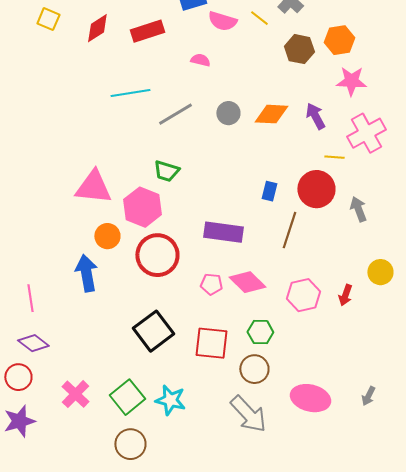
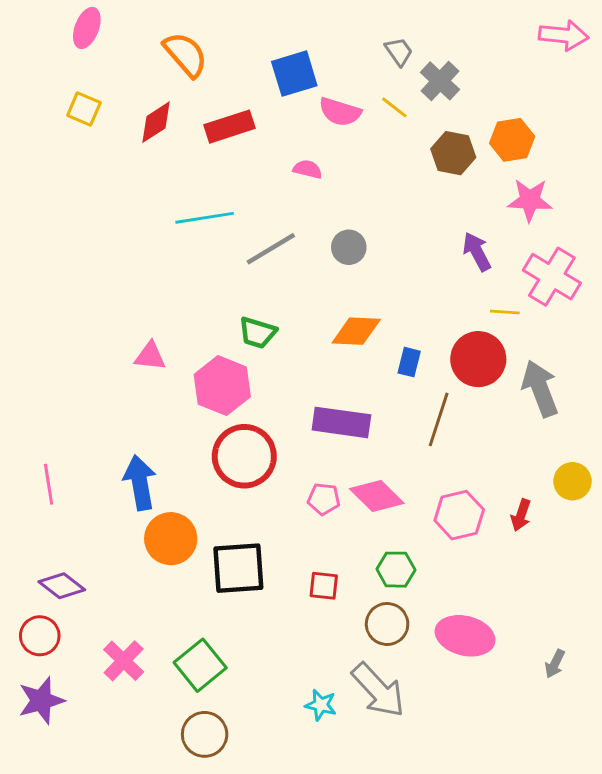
orange diamond: (271, 114) -> (356, 331), moved
pink cross: (366, 133) -> (552, 277), turned -30
pink triangle: (93, 187) -> (150, 356), size x0.6
gray arrow: (358, 209) -> (540, 389), size x1.5
orange circle: (107, 236) -> (171, 539), moved, size x1.4
pink line: (30, 298) -> (49, 484), moved
black square: (153, 331) -> (238, 568), turned 33
red square: (211, 343) -> (324, 586), size x0.6
pink ellipse: (310, 398) -> (465, 636), moved
cyan star: (170, 400) -> (321, 705), moved, size x0.7

